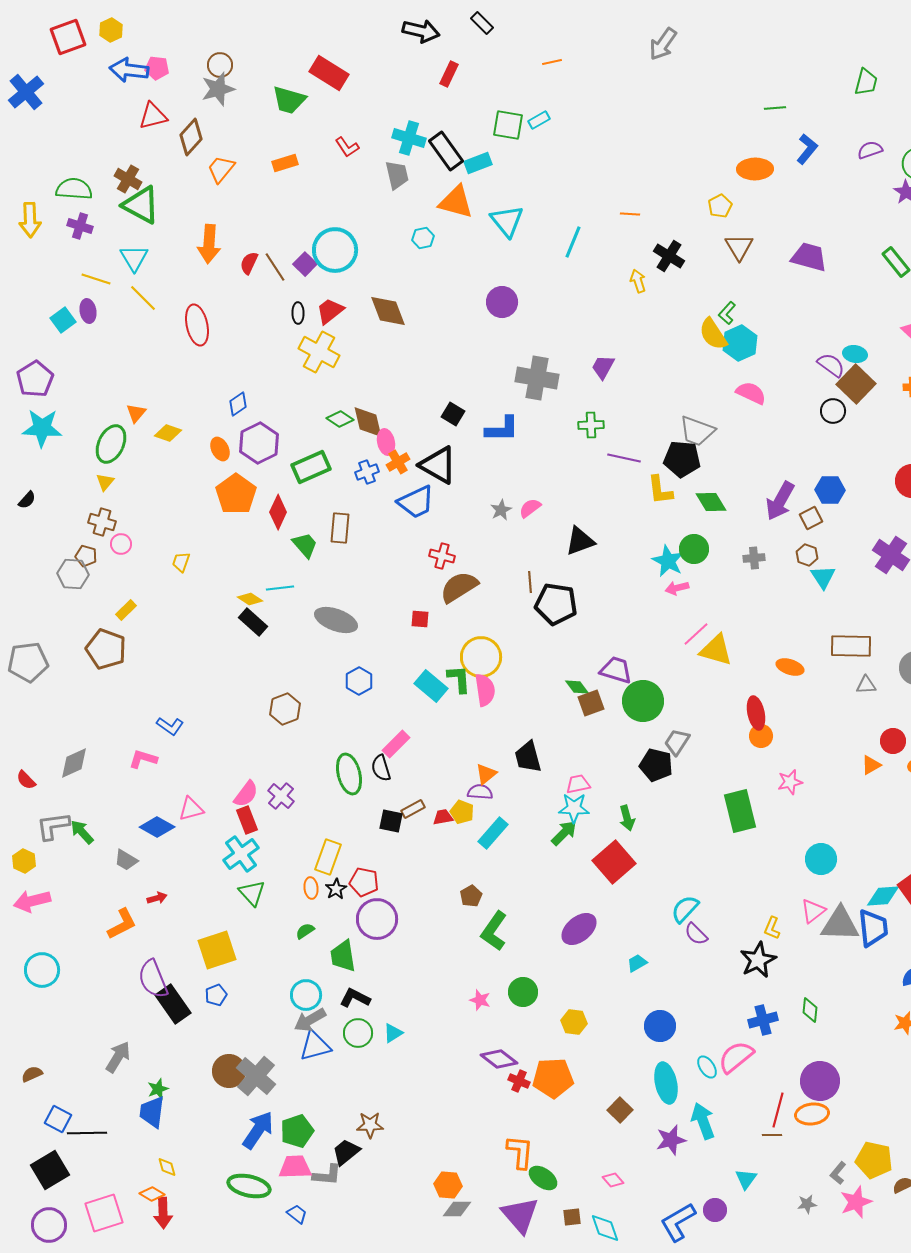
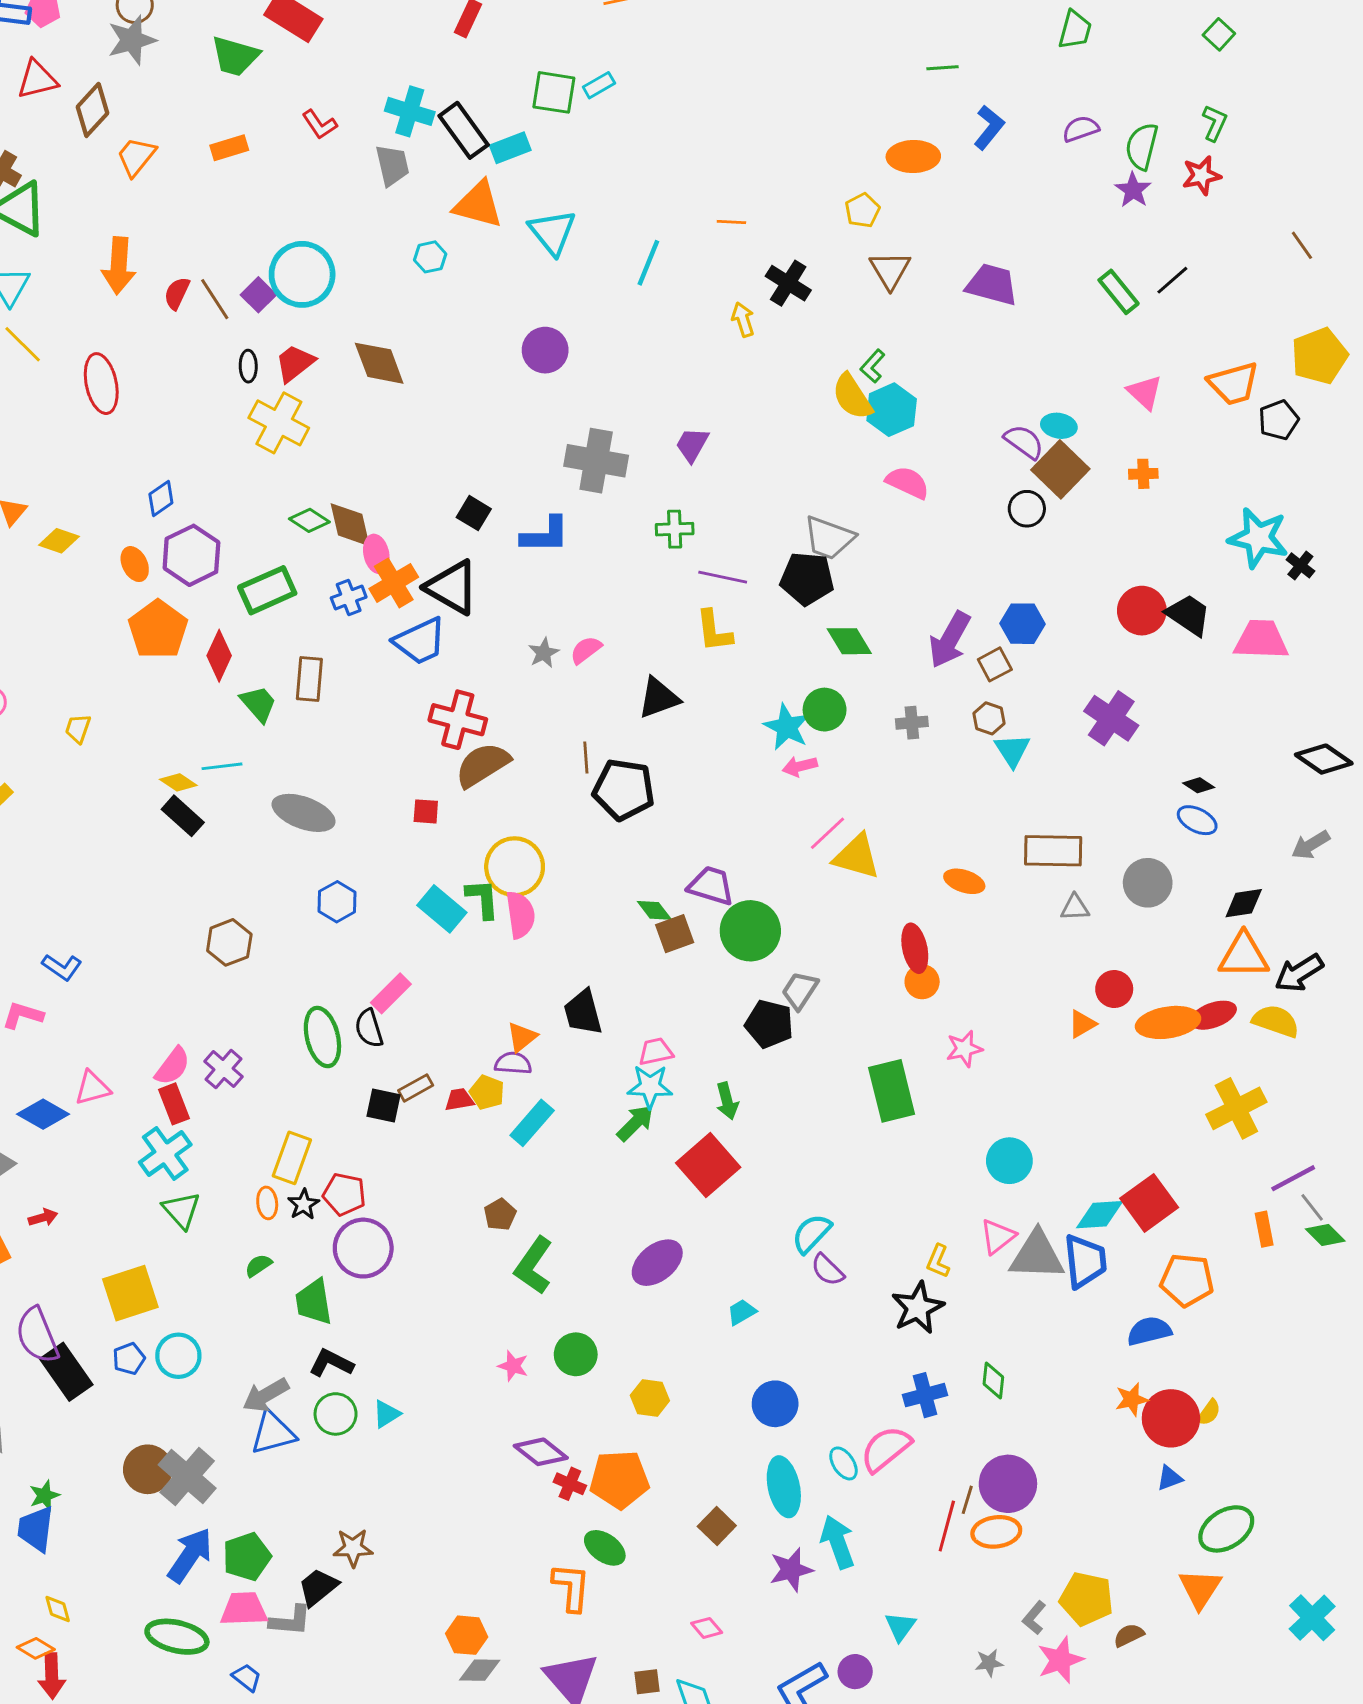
orange cross: (398, 462) -> (394, 583), size x1.4
yellow L-shape: (660, 490) -> (714, 631), moved
red cross: (442, 556) -> (458, 720), size x1.5
cyan circle: (306, 995) -> (178, 1356), moved
brown line: (772, 1135) -> (967, 1500), moved, turned -72
green ellipse: (543, 1178) -> (605, 1548), moved

